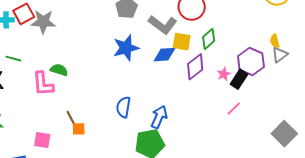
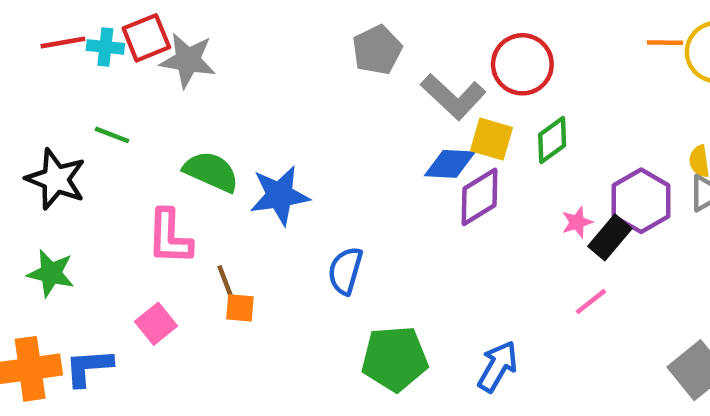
blue star: (126, 48) -> (280, 195), moved
purple diamond: (195, 67) -> (479, 197), moved
green semicircle: (59, 70) -> (211, 172), size x1.4
pink L-shape: (43, 84) -> (170, 237), moved
blue arrow: (159, 117) -> (498, 366), moved
pink square: (42, 140) -> (156, 324), turned 36

